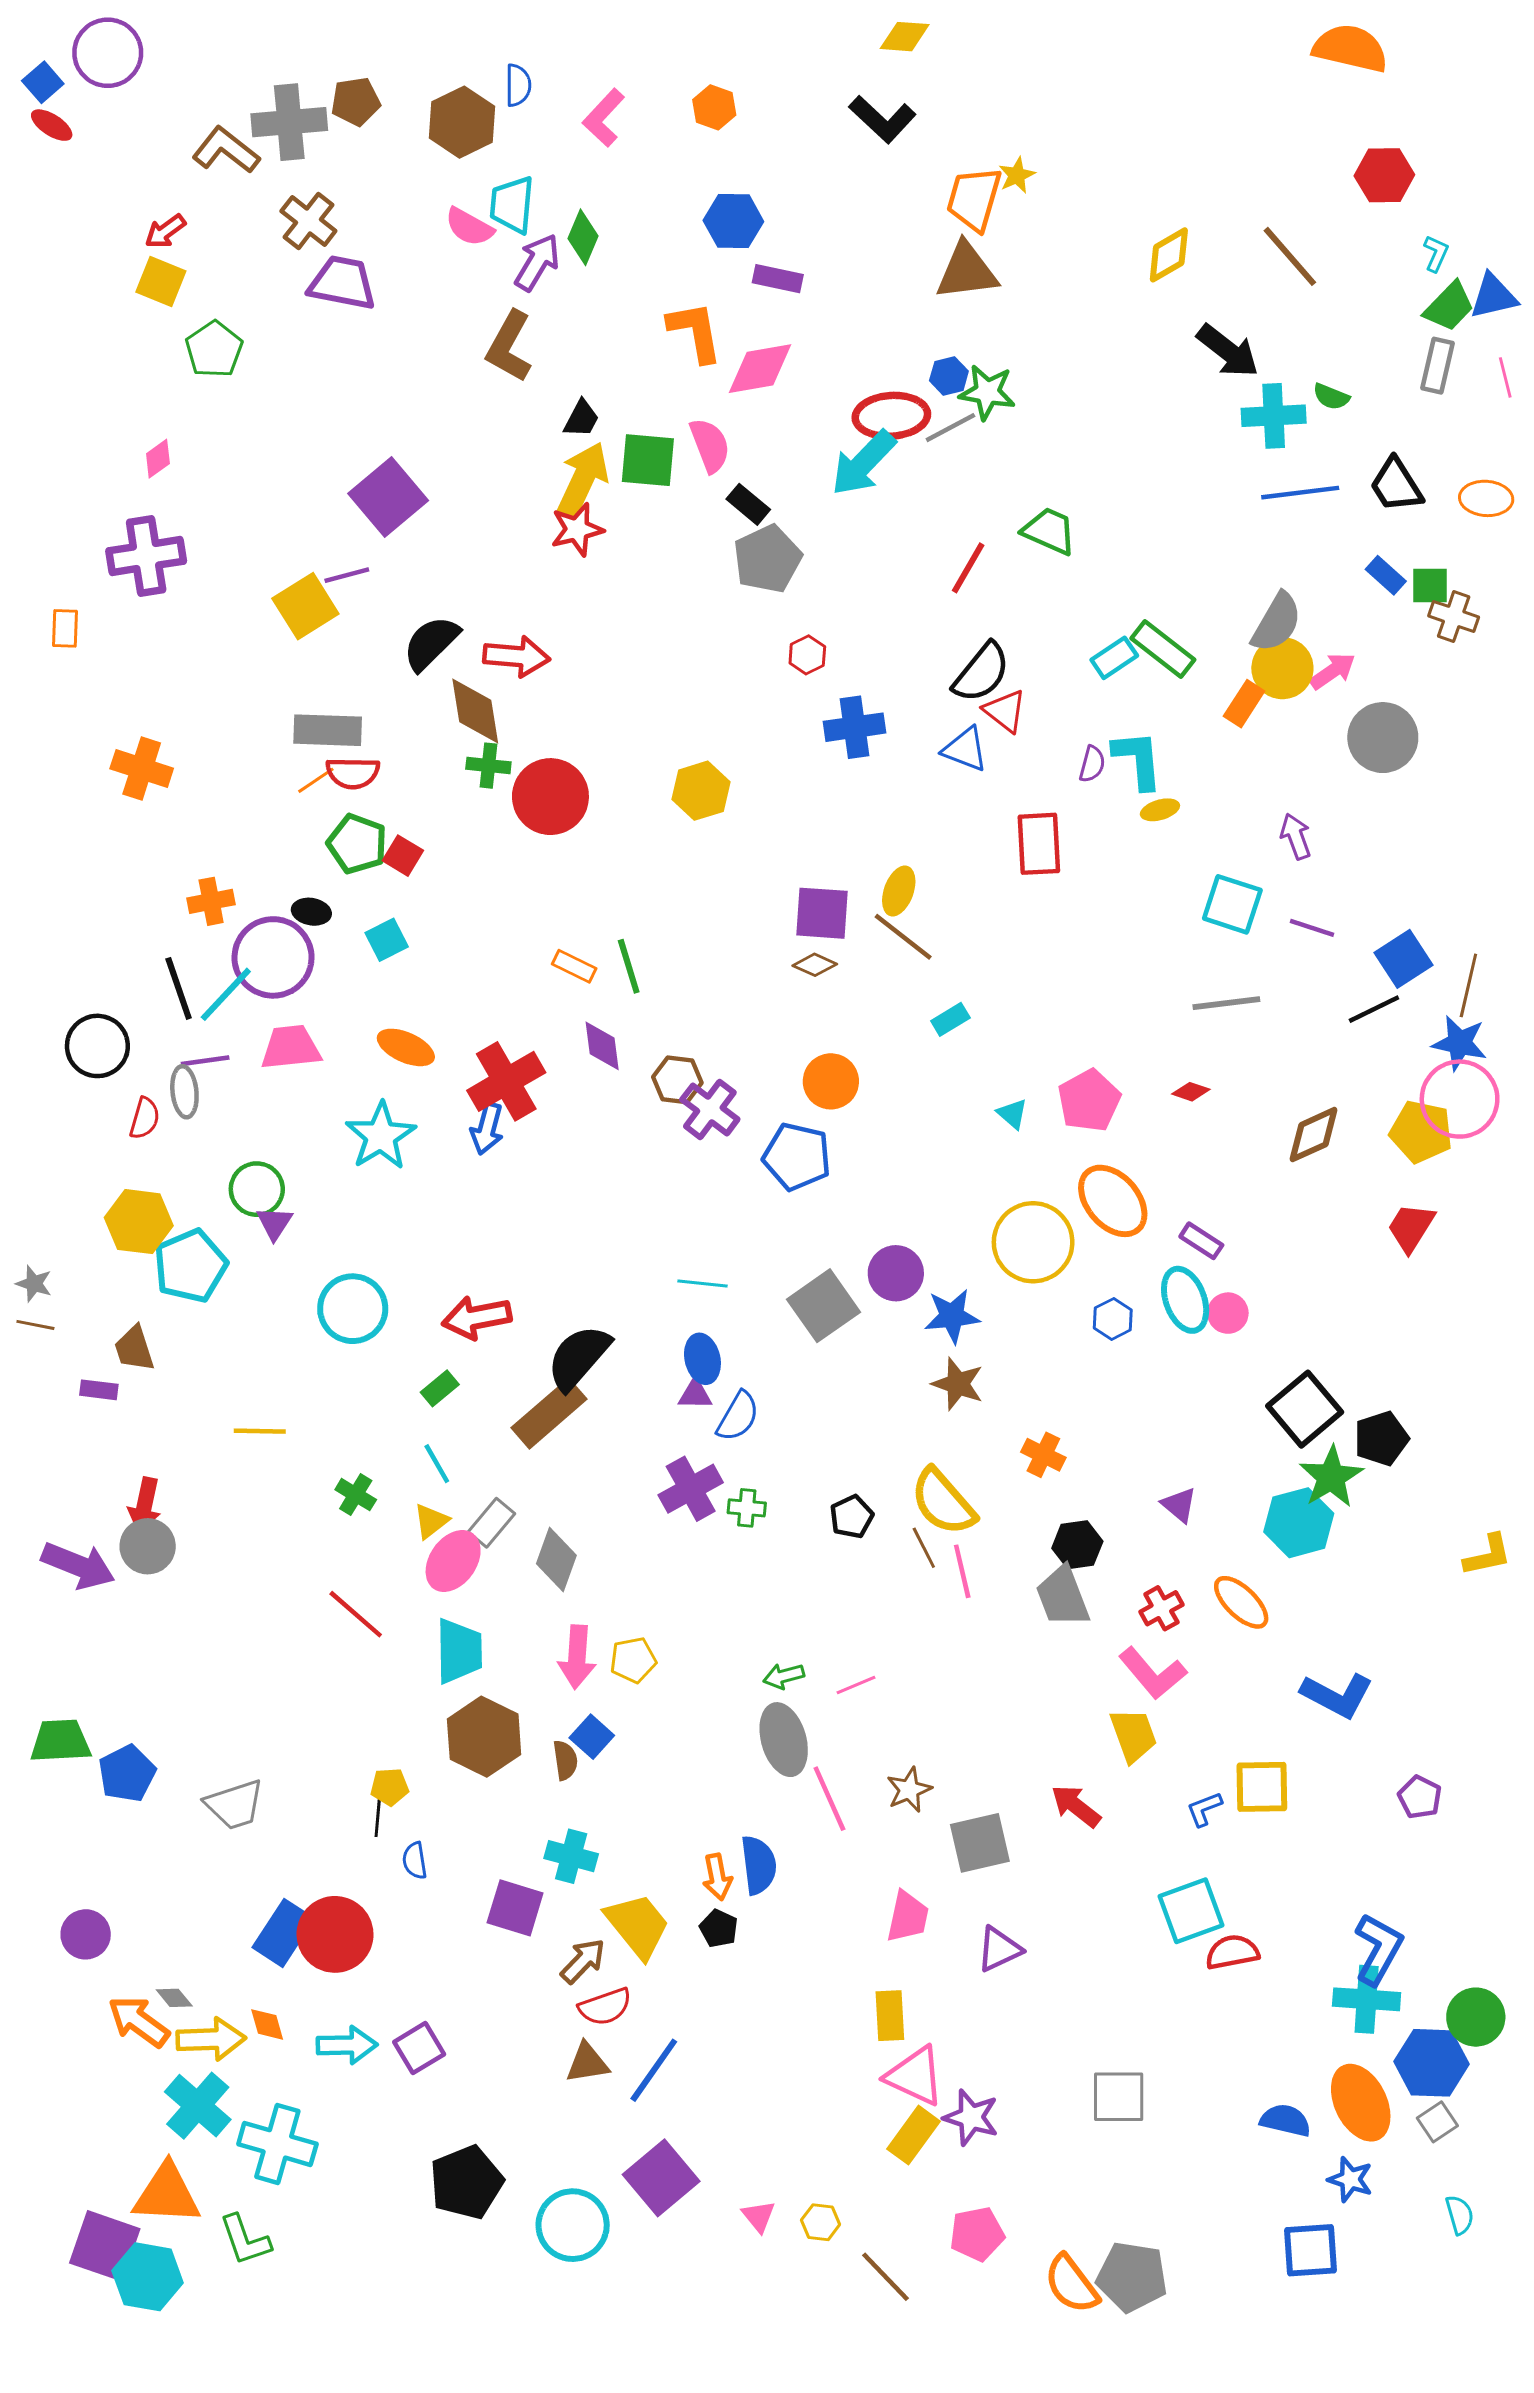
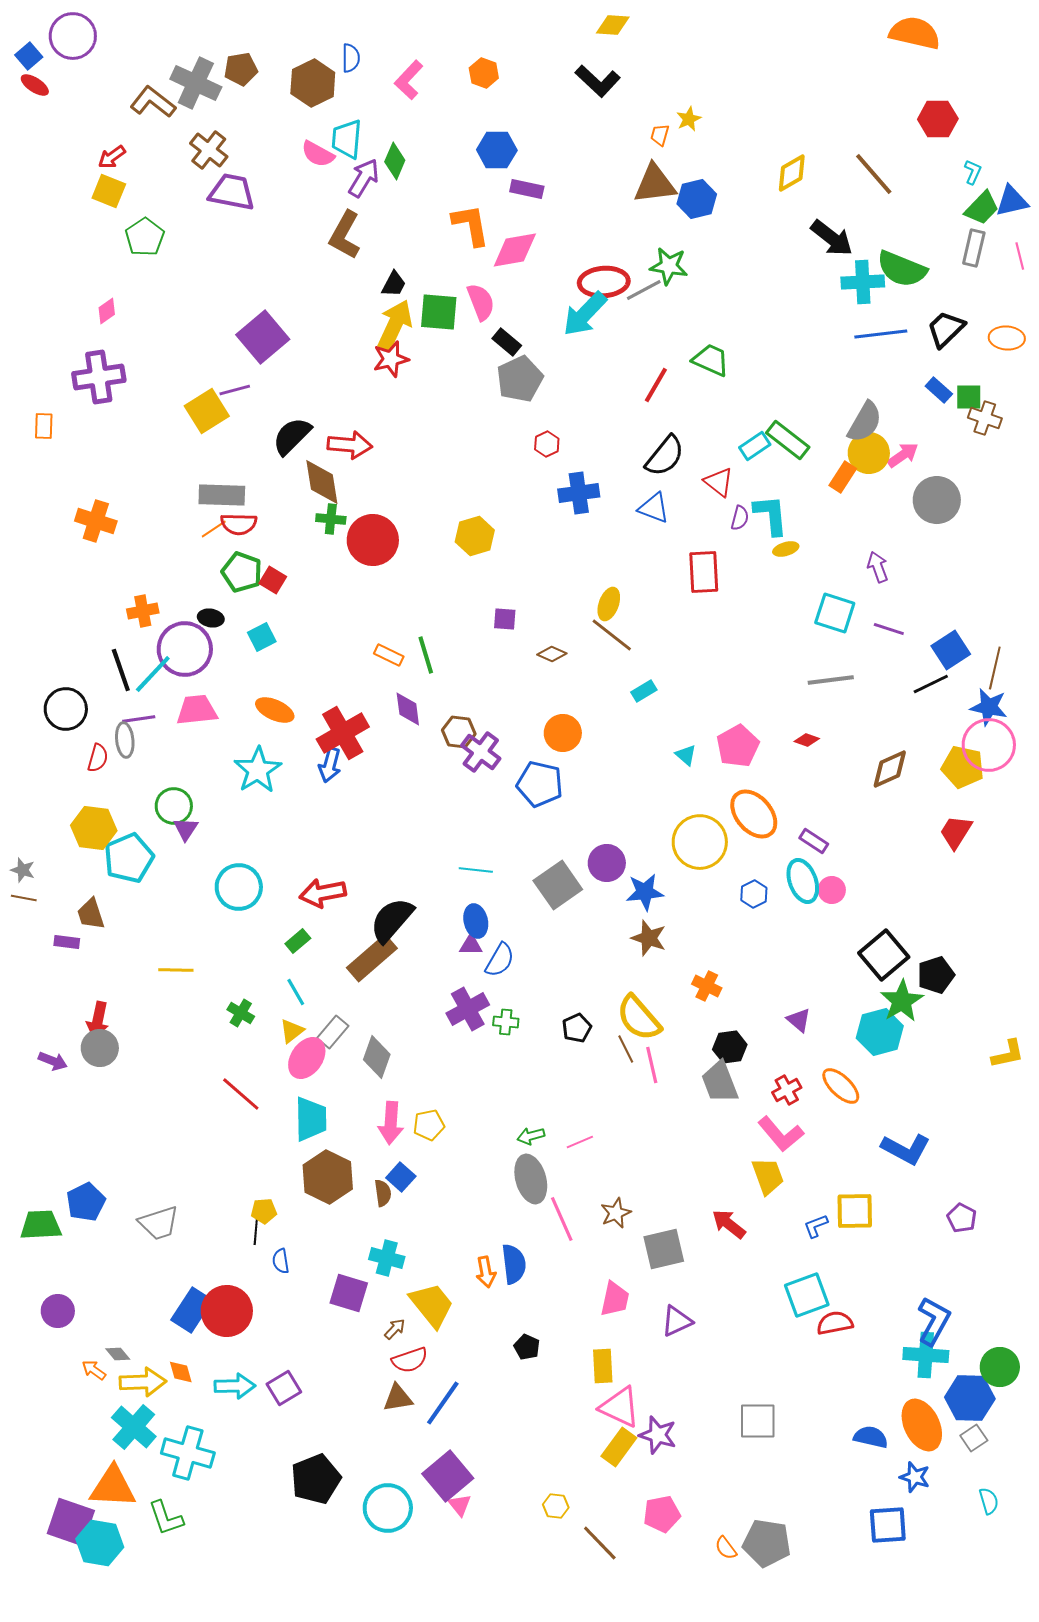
gray cross: (289, 122) -> (196, 83), turned 30
orange trapezoid: (974, 199) -> (660, 135), size x0.5
blue hexagon: (949, 376) -> (697, 199), moved, size x1.5
green semicircle: (1331, 397) -> (902, 269), size x2.0
black trapezoid: (1396, 485) -> (946, 329), turned 78
red triangle: (1005, 711) -> (719, 482), moved
purple square: (822, 913) -> (505, 619), moved, size x0.6
purple arrow: (78, 1565) -> (53, 1061), size x0.6
green trapezoid: (61, 1741) -> (41, 1225), moved
black pentagon: (719, 1928) -> (527, 1347), moved
brown arrow: (583, 1961) -> (395, 1329), size x0.7
orange arrow: (139, 2021) -> (94, 1370), size x0.6
pink triangle: (759, 2216) -> (460, 1505), moved
orange semicircle: (1071, 2284) -> (726, 1548), size x0.6

